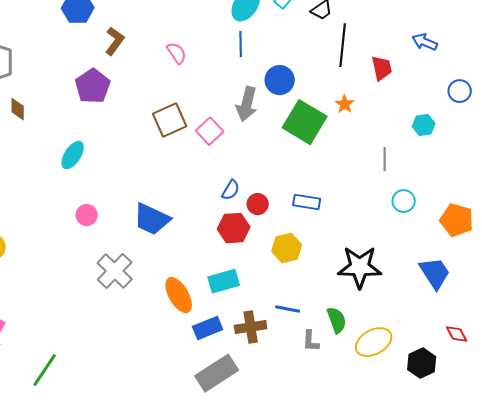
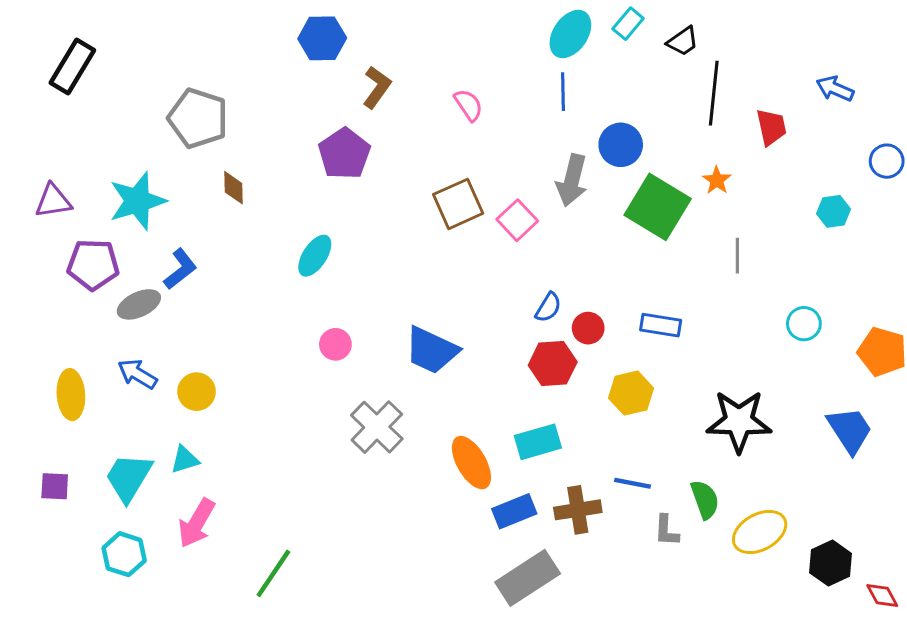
gray line: (385, 159) -> (737, 256), moved
red diamond: (457, 334) -> (882, 596), moved

